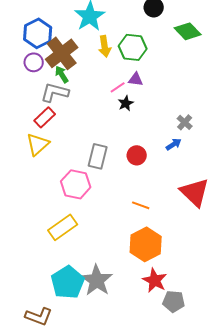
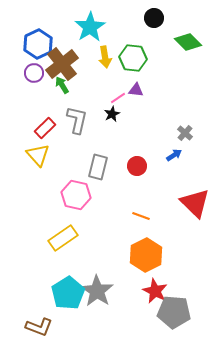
gray L-shape: (55, 92) -> (77, 120), moved, turned 88
black star: (126, 103) -> (112, 114), moved
yellow triangle: (38, 144) -> (38, 155), turned -30
gray pentagon: (174, 301) -> (174, 312), size x1.5

